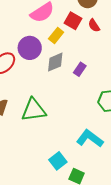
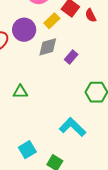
green triangle: (34, 110) -> (20, 92), size x0.6
cyan square: (58, 161) -> (27, 150), moved

